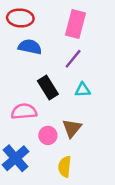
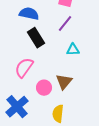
black rectangle: (48, 88) -> (36, 38), moved
pink semicircle: (24, 111) -> (24, 68), turned -50

